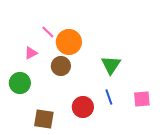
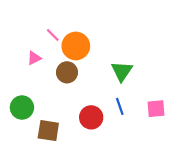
green circle: (20, 83) -> (22, 107), moved

